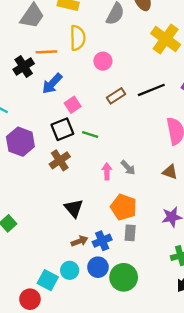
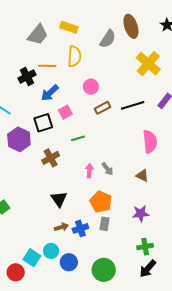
pink circle: (103, 61) -> (91, 87), moved
black square: (62, 129) -> (43, 123), moved
green line: (90, 135) -> (78, 138), turned -40
blue circle: (98, 267) -> (69, 262), moved
green circle: (124, 277) -> (104, 270), moved

